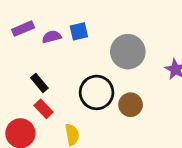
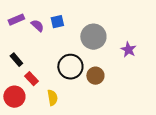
purple semicircle: (52, 37) -> (37, 26), turned 56
black rectangle: (39, 83) -> (16, 60), moved

